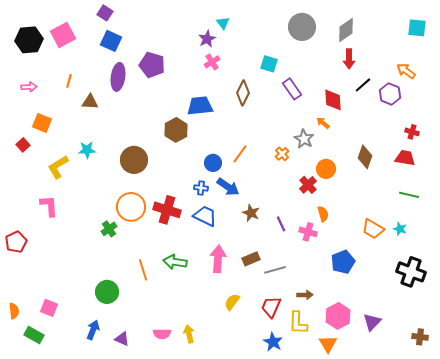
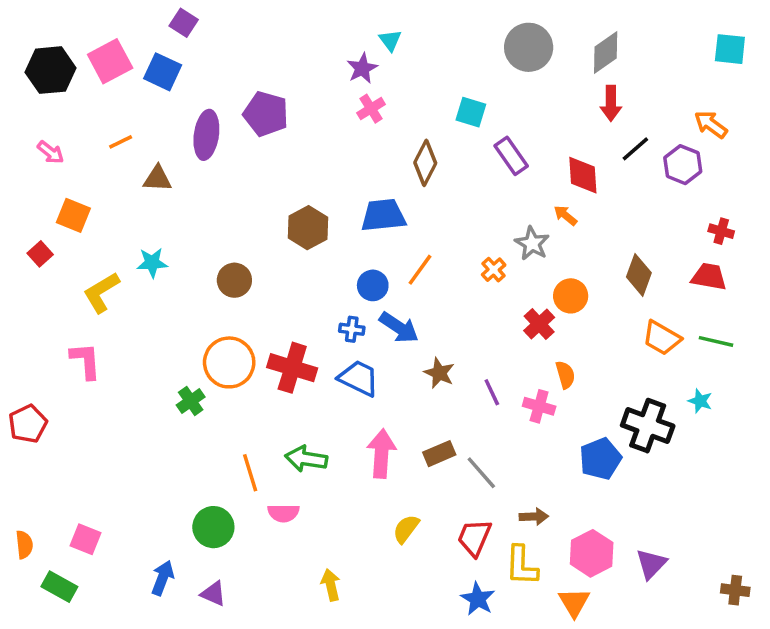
blue square: (111, 41) -> (163, 72), moved
orange line: (69, 81) -> (121, 142), turned 48
pink arrow: (29, 87) -> (51, 152), turned 42
blue trapezoid: (200, 106) -> (383, 215), moved
brown circle: (134, 160) -> (234, 280), size x0.7
orange trapezoid: (373, 229) -> (662, 338), moved
gray line: (275, 270) -> (481, 473), turned 65
black cross: (411, 272) -> (648, 426), moved
green circle: (107, 292) -> (213, 527), moved
pink semicircle: (162, 334) -> (283, 513), moved

